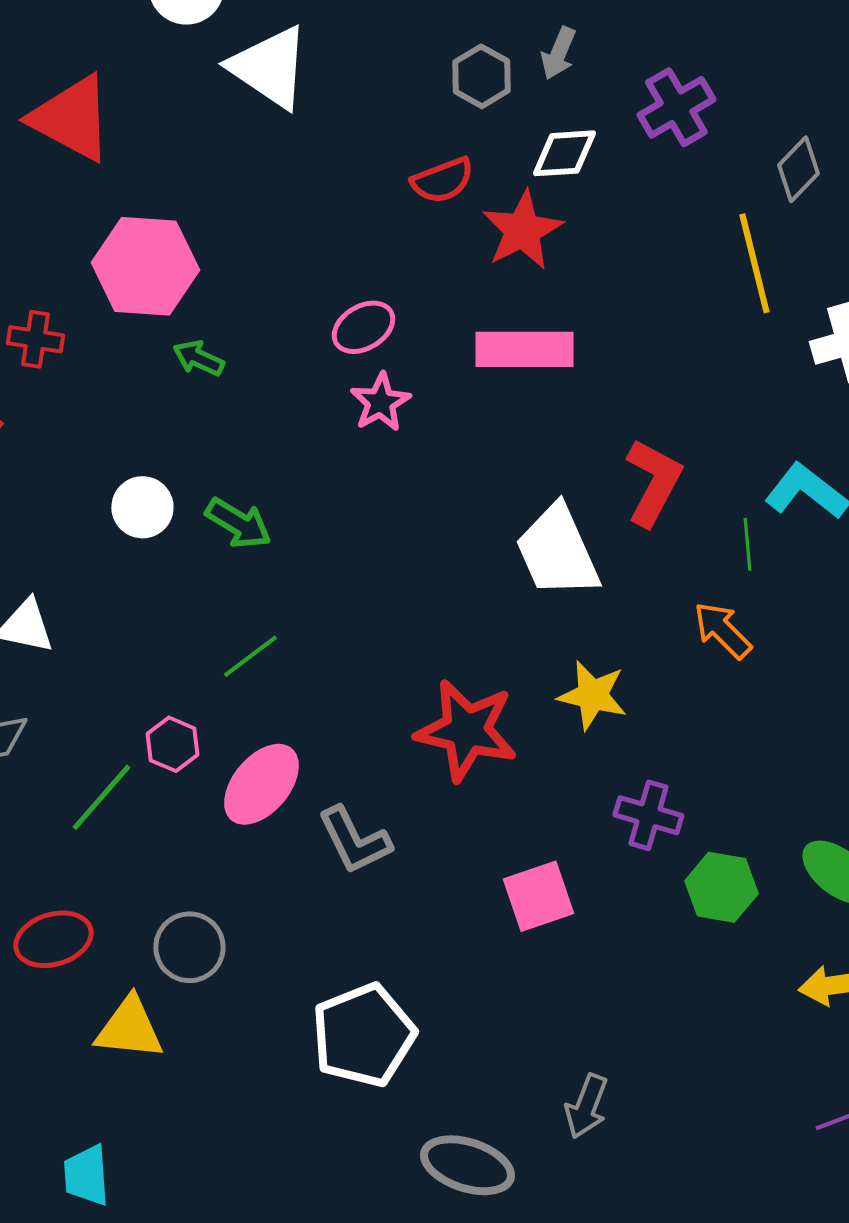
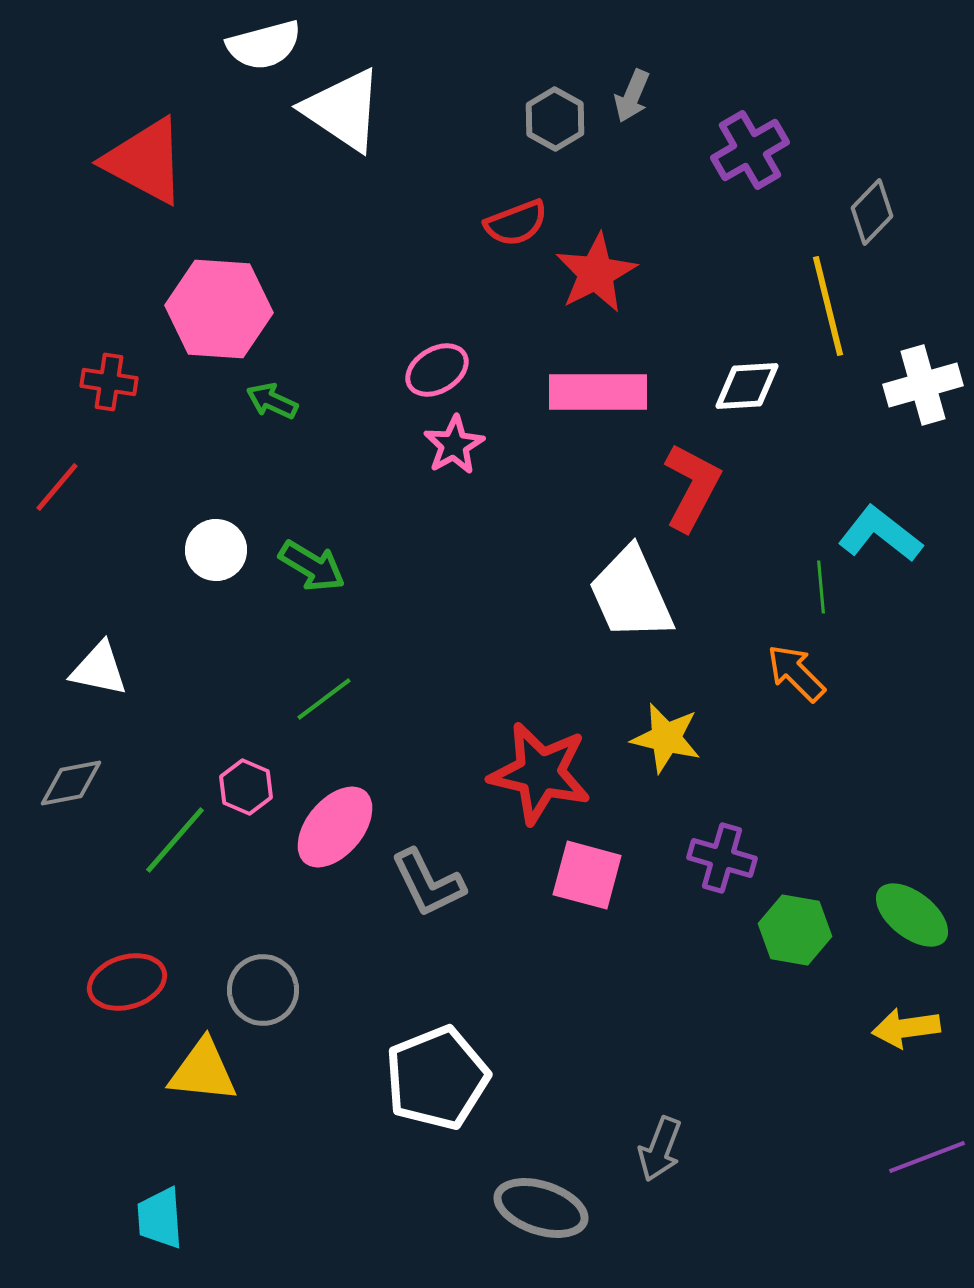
white diamond: (564, 153) -> (747, 386), moved
red L-shape: (653, 482) -> (692, 487), moved
pink square: (538, 896) -> (587, 875), moved, turned 34

